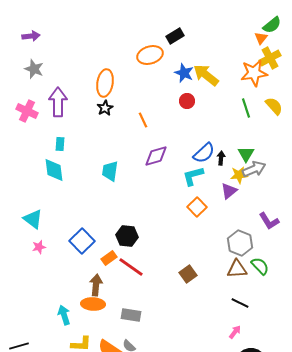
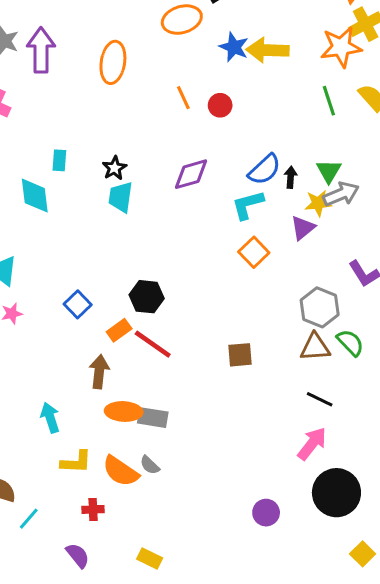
yellow arrow: (206, 75) -> (268, 50), turned -36
red circle: (187, 101) -> (220, 105), moved
purple arrow: (58, 102) -> (41, 50), moved
black star: (105, 108) -> (114, 168), moved
orange line: (143, 120) -> (183, 98), moved
cyan rectangle: (60, 144) -> (59, 160), moved
blue square: (82, 241) -> (78, 304), size x0.7
brown square: (188, 274) -> (240, 355), turned 30
orange ellipse: (93, 304) -> (124, 411), moved
pink arrow: (235, 332) -> (312, 444), size x1.6

